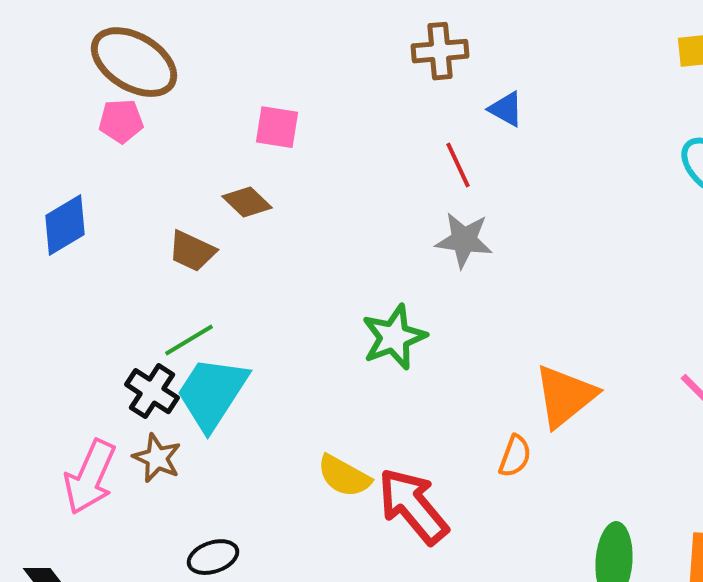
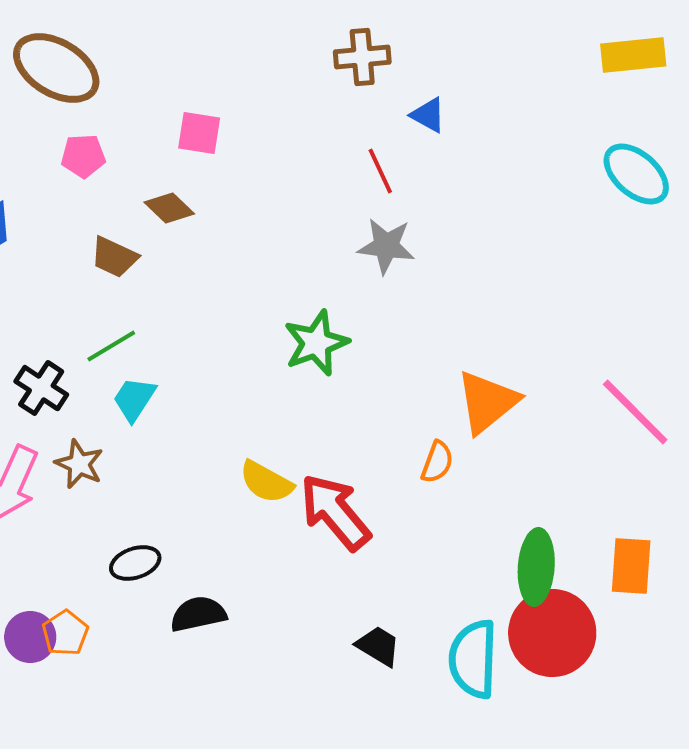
pink pentagon: (121, 121) -> (83, 156), moved
black cross: (152, 391) -> (41, 388), moved
cyan trapezoid: (212, 393) -> (134, 399), size x0.6

